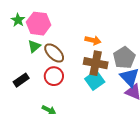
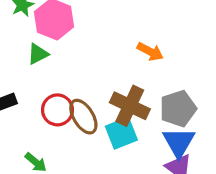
orange arrow: (93, 40) -> (150, 52), moved
brown ellipse: (54, 53) -> (83, 117), moved

